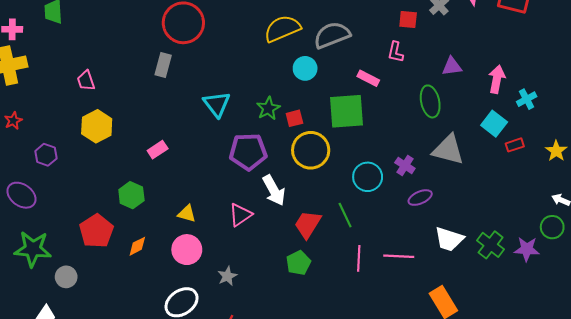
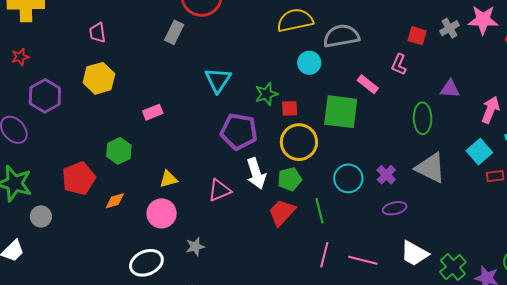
purple hexagon: (46, 155) -> (45, 96), size x1.5
yellow triangle: (187, 214) -> (168, 179), turned -42
green pentagon: (298, 263) -> (290, 179), moved

